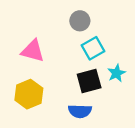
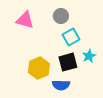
pink triangle: (33, 51) -> (25, 20), moved
yellow hexagon: (29, 94) -> (39, 68), moved

